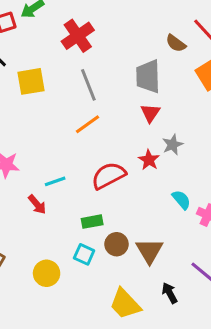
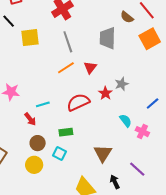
red triangle: (150, 113) -> (90, 67), moved
brown circle: (117, 244) -> (38, 143), moved

